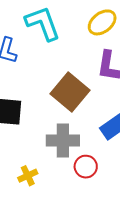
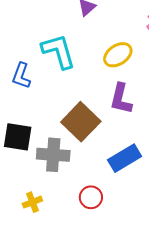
gray cross: (63, 141) -> (53, 155), moved

